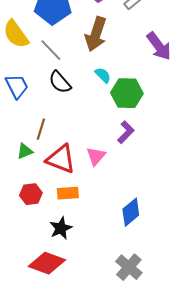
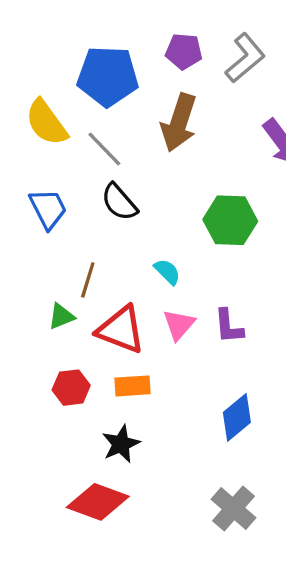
cyan semicircle: (103, 75) -> (167, 272), moved
purple L-shape: (126, 132) -> (229, 326), moved, turned 130

